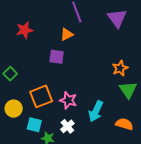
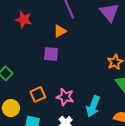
red star: (24, 30) -> (24, 19), moved, turned 30
orange square: (41, 96) -> (38, 94), size x0.7

